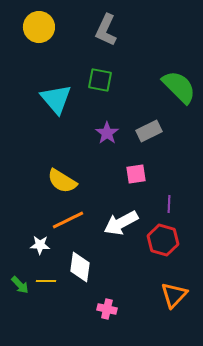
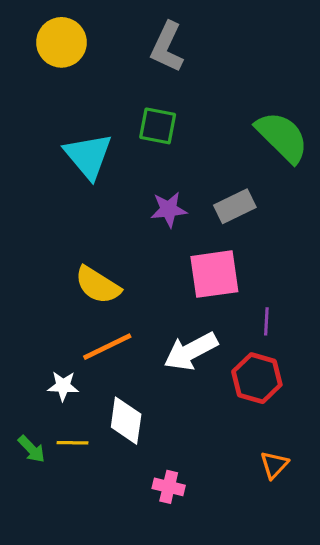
purple star: (107, 133) -> (169, 209), turned 30
pink square: (136, 174) -> (214, 274), size x1.6
orange triangle: (174, 295) -> (274, 465), size x0.7

